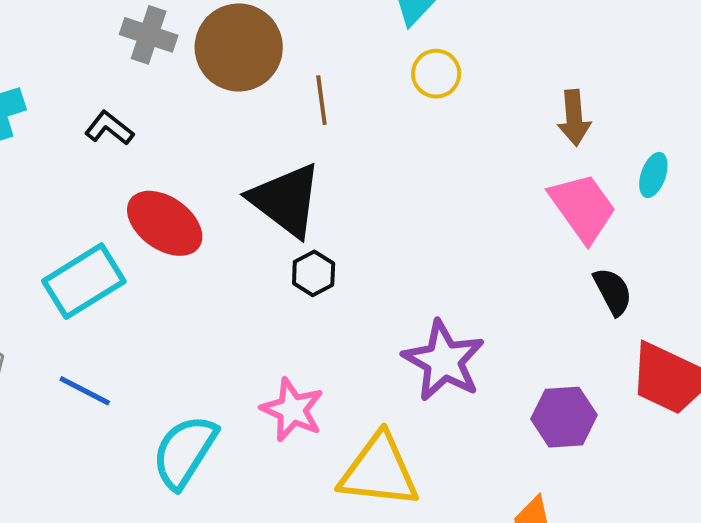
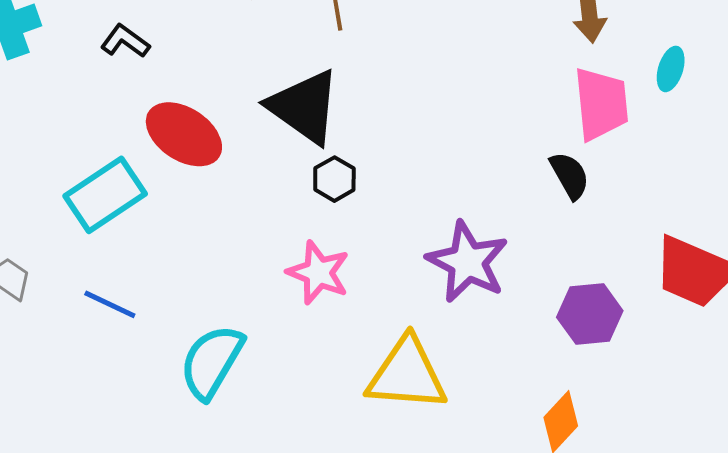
pink trapezoid: (583, 207) -> (601, 104), turned 32
black semicircle: (613, 292) -> (570, 175), moved
pink star: (292, 410) -> (318, 273), moved

